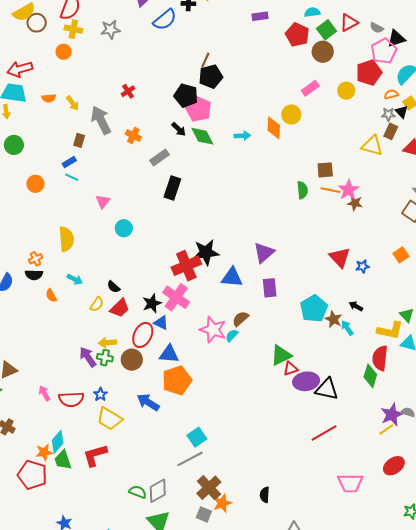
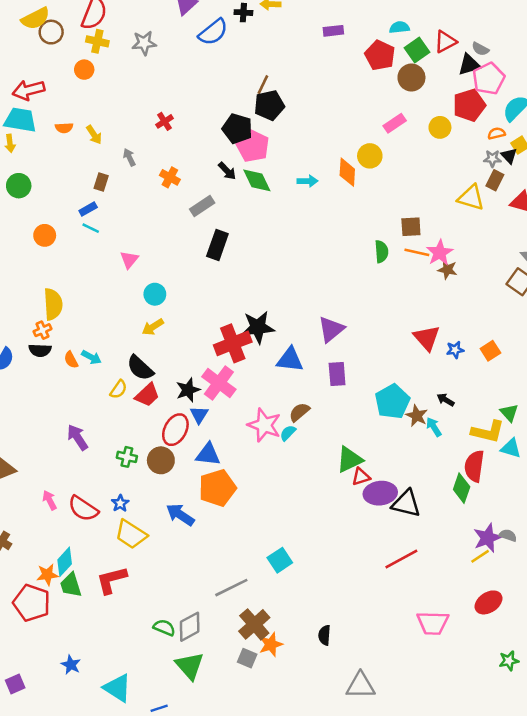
black triangle: (396, 39) -> (469, 65), moved
gray arrow: (101, 120) -> (129, 157), size x0.5
yellow semicircle: (66, 239) -> (53, 304), moved
orange square: (401, 255) -> (490, 351), moved
black semicircle: (114, 287) -> (140, 368), size x1.6
orange semicircle: (51, 295) -> (71, 360), moved
blue triangle: (161, 323) -> (199, 415), turned 35
yellow arrow: (107, 343) -> (153, 327), moved, turned -30
purple arrow: (88, 357) -> (78, 437), moved
red semicircle: (71, 399) -> (83, 509), turned 35
cyan square: (197, 437) -> (280, 560), moved

